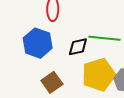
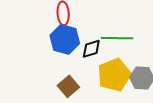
blue hexagon: (38, 43) -> (65, 39), moved

